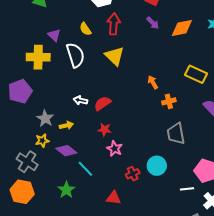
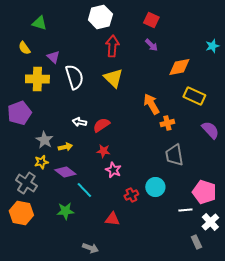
orange diamond: (182, 28) -> (179, 67), moved
yellow semicircle: (85, 29) -> (24, 48), moved
orange arrow: (153, 82) -> (151, 104), size x1.5
green star: (66, 190) -> (65, 211), turned 30

